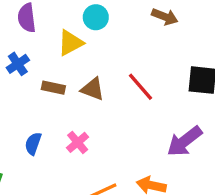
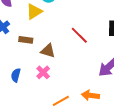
brown triangle: (93, 89) -> (48, 51), moved

